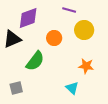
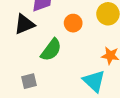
cyan triangle: (72, 88) -> (94, 81), size x1.5

